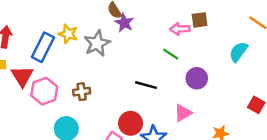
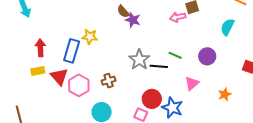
gray star: (97, 43) -> (139, 60), moved
green line: (171, 54) -> (175, 55), moved
purple circle: (197, 78) -> (207, 56), moved

